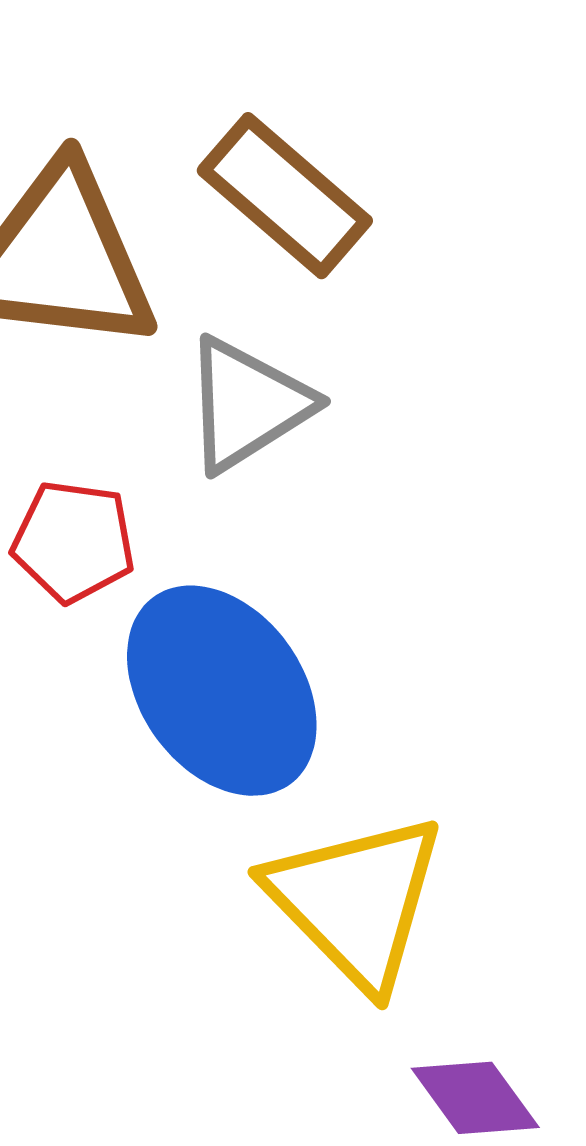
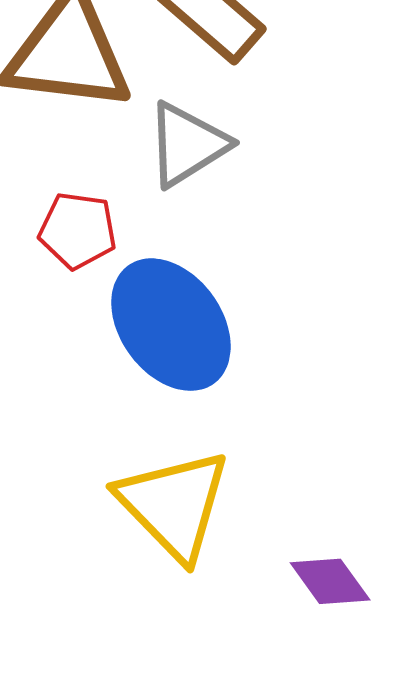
yellow triangle: (356, 901) -> (174, 505), moved

